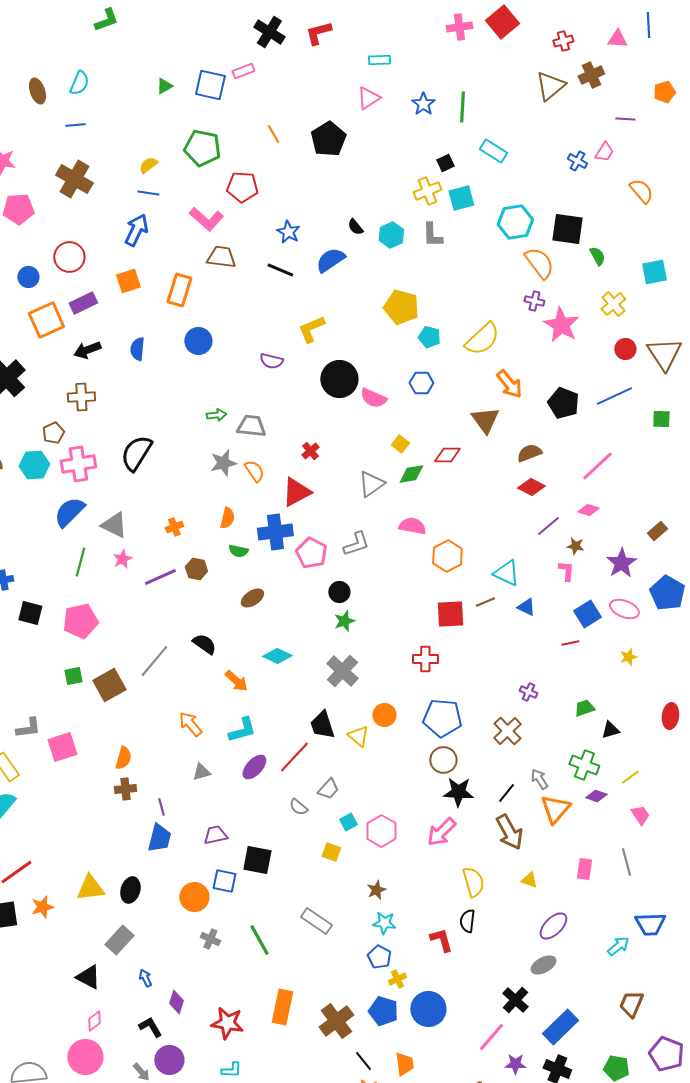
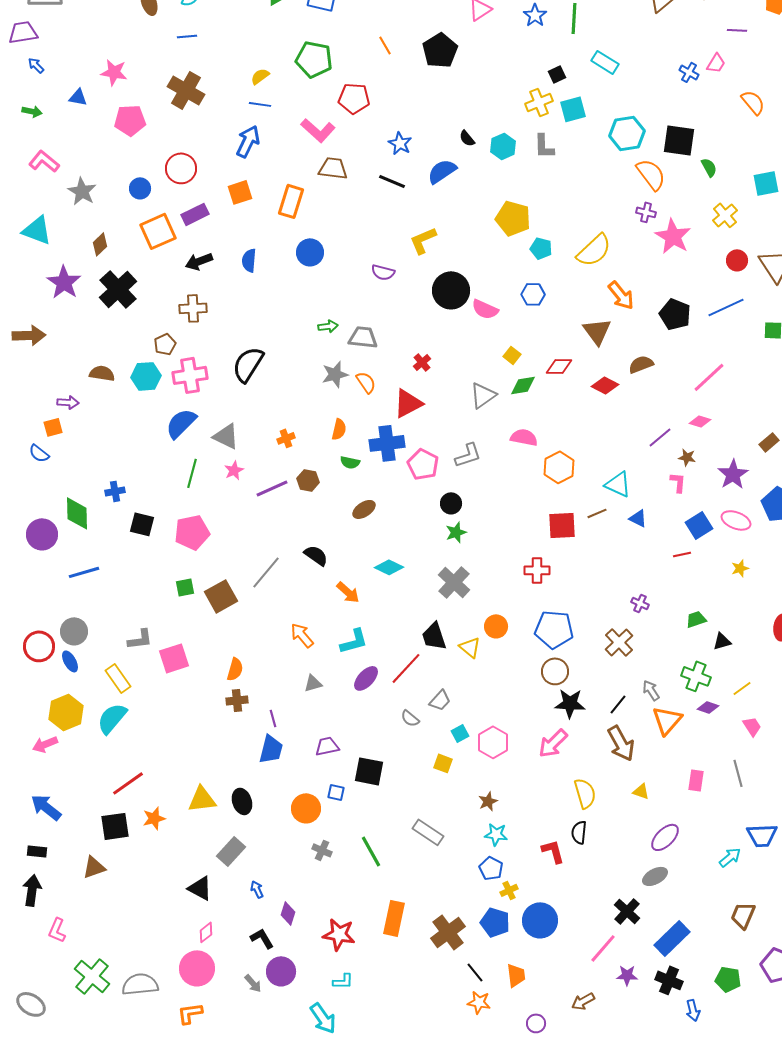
red diamond: (531, 487) -> (605, 385), moved
blue square: (224, 881) -> (336, 792), size x0.7
black ellipse: (130, 890) -> (242, 801), turned -35

